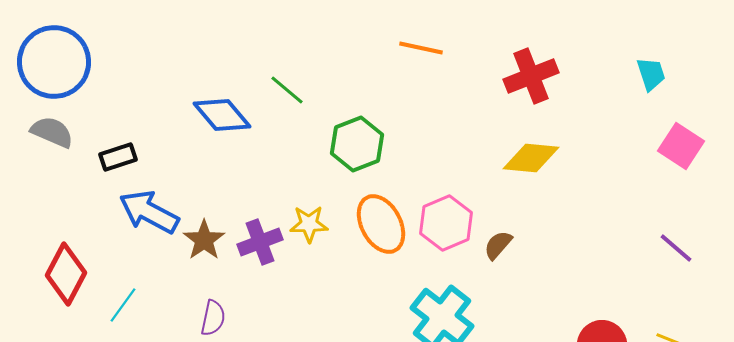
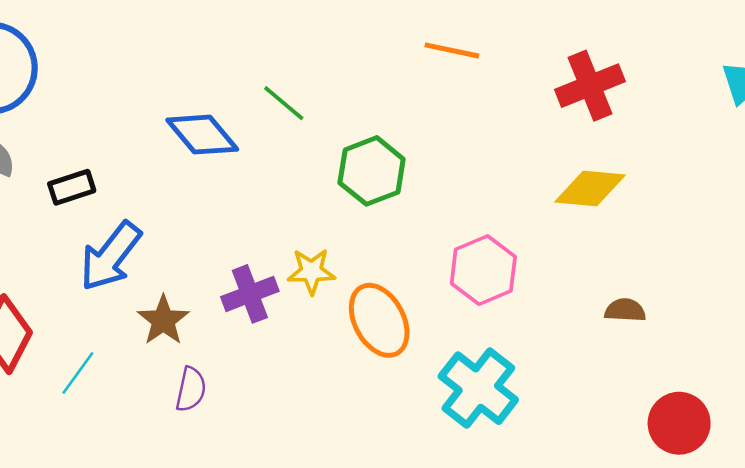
blue arrow: (149, 212) -> (111, 256), turned -80
orange ellipse: (381, 224) -> (379, 320), moved
brown star: (204, 240) -> (163, 320), moved
brown semicircle: (498, 245) -> (625, 310), moved, turned 52

